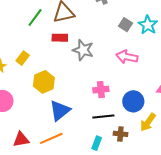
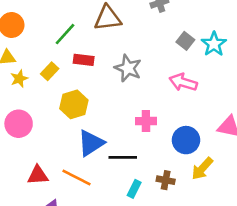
green line: (35, 17) -> (65, 34), moved
red rectangle: (60, 38) -> (84, 60), moved
black line: (103, 117) -> (123, 157), moved
orange line: (51, 138) -> (77, 178), turned 45

